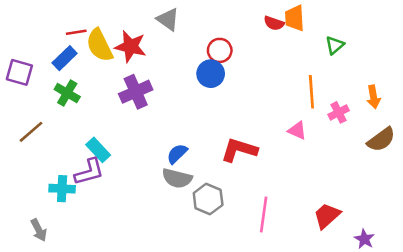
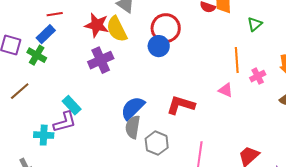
yellow semicircle: (99, 45) -> (117, 29), moved
red circle: (220, 50) -> (166, 28), size x1.5
green cross: (67, 93) -> (37, 55), moved
blue semicircle: (177, 154) -> (133, 108), size x1.5
gray semicircle: (177, 178) -> (133, 127), turned 85

